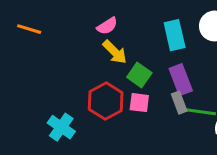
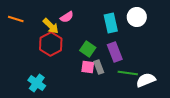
yellow arrow: (115, 52) -> (51, 26), moved
red hexagon: (106, 101) -> (51, 44), moved
gray rectangle: (179, 103) -> (99, 67), moved

